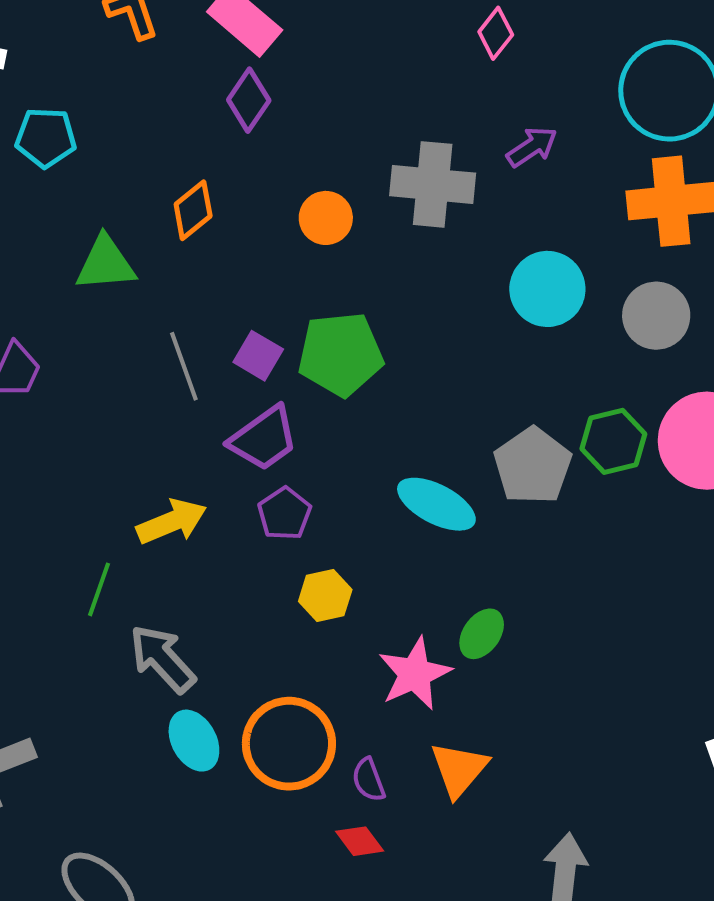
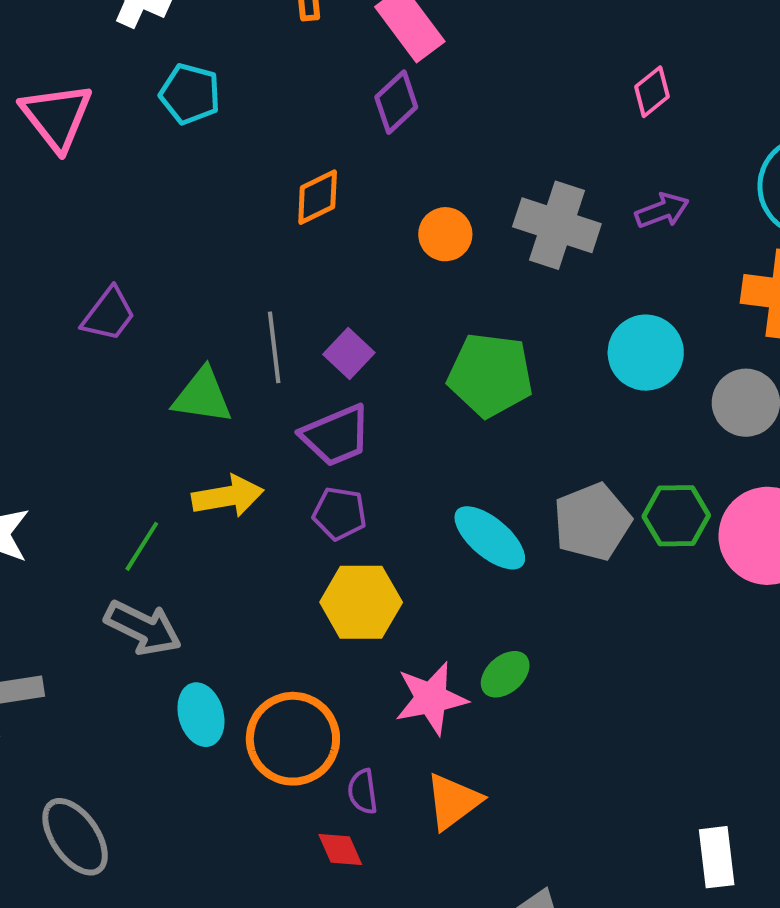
green triangle: (106, 264) -> (202, 396), moved
green pentagon: (341, 354) -> (490, 375), moved
purple pentagon: (284, 514) -> (340, 513), turned 30
yellow hexagon: (325, 596) -> (361, 602), size x1.5
gray arrow: (162, 659) -> (143, 628), moved, turned 146

